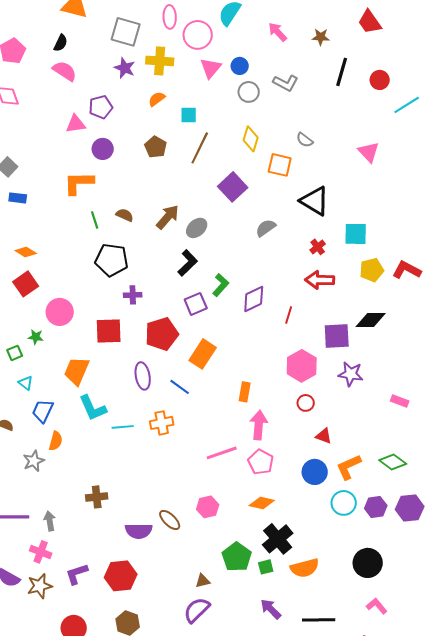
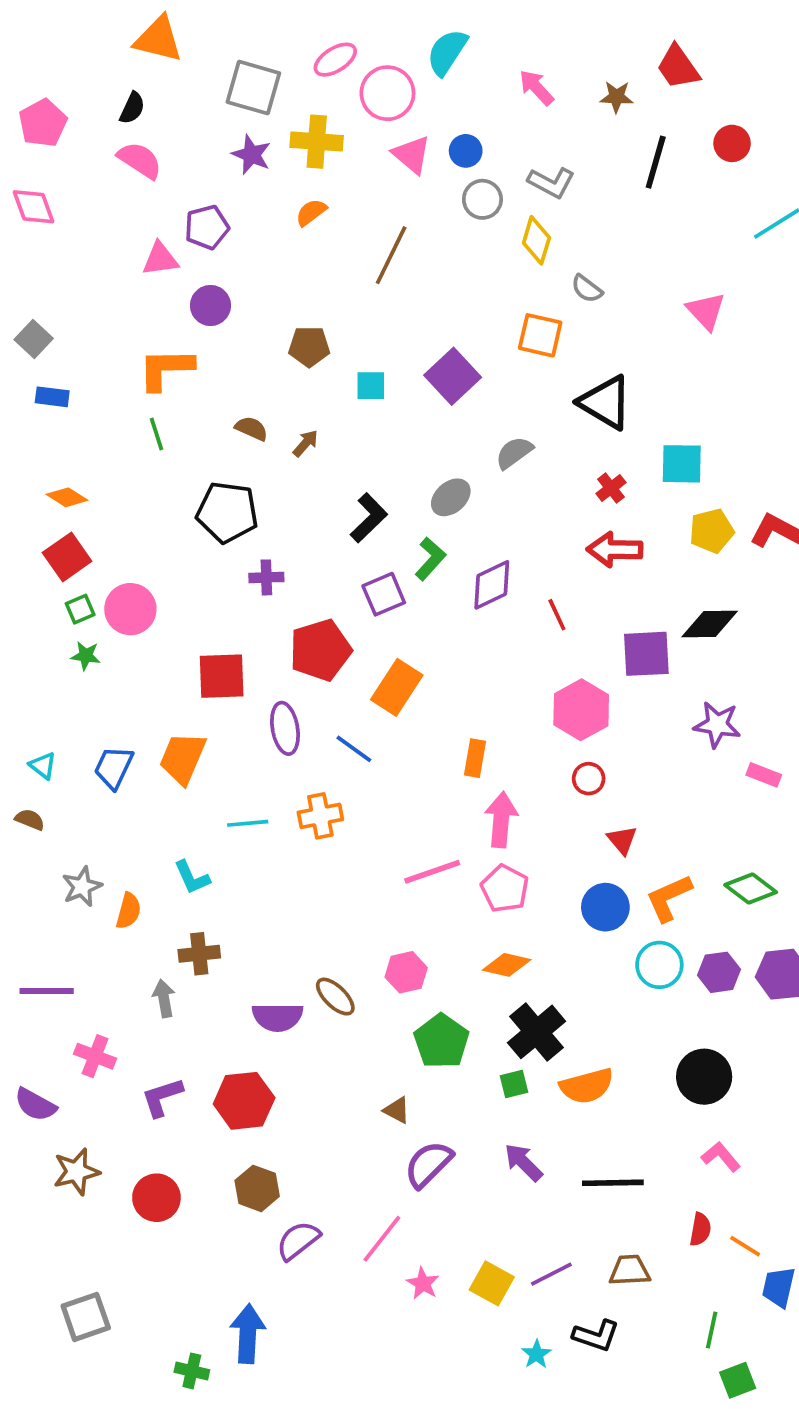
pink ellipse: (170, 17) -> (335, 60), turned 60
red trapezoid: (370, 22) -> (678, 67), moved
pink triangle: (211, 68) -> (412, 155), turned -30
red circle: (380, 80) -> (732, 143), moved
cyan square: (189, 115) -> (371, 386), moved
yellow diamond: (251, 139) -> (536, 240), moved
brown pentagon: (156, 147) -> (309, 346), moved, turned -30
brown line: (200, 148) -> (391, 255), moved
brown arrow: (168, 217) -> (305, 443), moved, size x0.6
green line: (95, 220) -> (156, 434), moved
gray ellipse: (197, 228) -> (451, 497), moved
red line: (289, 315) -> (557, 615), turned -42
red square: (109, 331) -> (222, 676), moved
green square: (15, 353) -> (80, 609), moved
orange trapezoid: (77, 371) -> (183, 758), moved
purple star: (351, 374) -> (717, 725), moved
cyan triangle: (26, 383) -> (43, 766), moved
cyan L-shape: (93, 408) -> (192, 877), moved, size x0.7
blue trapezoid: (43, 411) -> (114, 767), moved
red triangle: (324, 436) -> (622, 840), turned 30
orange semicircle: (56, 441) -> (129, 911), moved
gray arrow: (50, 521) -> (164, 998), moved
green pentagon: (237, 557) -> (441, 1041), moved
brown triangle: (203, 581) -> (397, 1110), turned 42
brown star: (40, 586) -> (76, 1172), moved
purple semicircle: (197, 610) -> (428, 1164), moved

